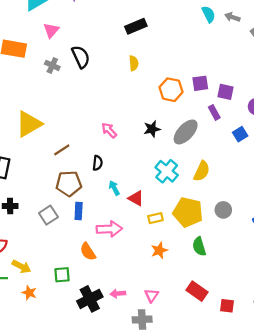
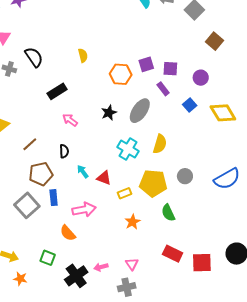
black rectangle: (136, 26) -> (57, 91), moved
gray square: (48, 215) -> (27, 205), size x1.4
green square: (62, 275) -> (48, 258), turned 35
red square: (227, 306) -> (202, 263), size x1.5

